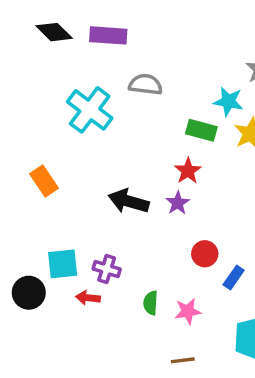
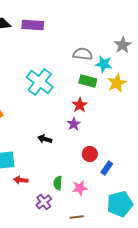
gray semicircle: (146, 85) -> (83, 54), moved
cyan cross: (90, 110) -> (40, 82), moved
black arrow: (129, 201) -> (45, 139), moved, size x0.6
purple cross: (107, 269) -> (44, 202), moved, turned 35

